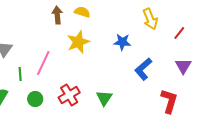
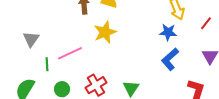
blue star: (122, 42) -> (168, 32), moved
pink line: (43, 63) -> (70, 53), turned 40

